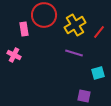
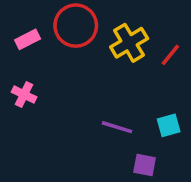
pink rectangle: (24, 29) -> (28, 39), moved, turned 72
purple line: (74, 53) -> (117, 127), moved

